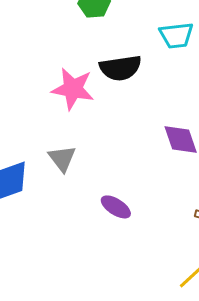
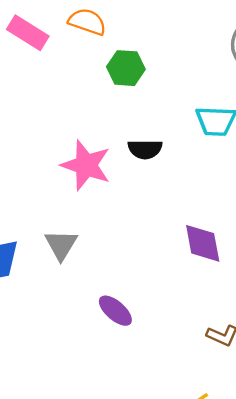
black semicircle: (120, 68) -> (145, 149), size x0.7

